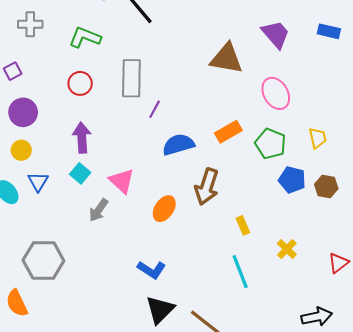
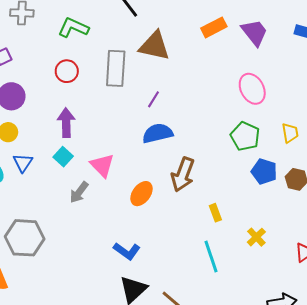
brown triangle: (227, 59) -> (154, 46), moved
purple line: (155, 109) -> (154, 99), moved
orange rectangle: (228, 132) -> (214, 27), moved

